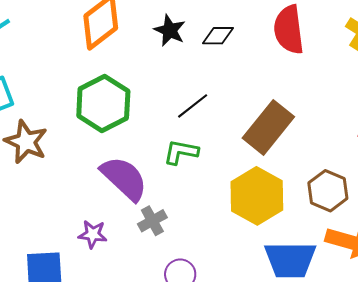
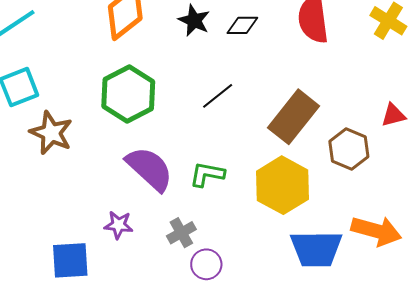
green L-shape: (181, 152) -> (207, 174), moved
brown hexagon: (328, 191) -> (349, 149), moved
gray cross: (152, 221) -> (181, 233), moved

